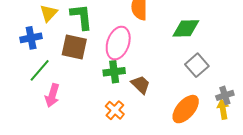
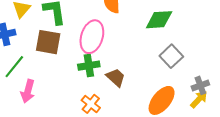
yellow arrow: (223, 109) -> (199, 99), turned 54

